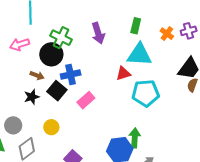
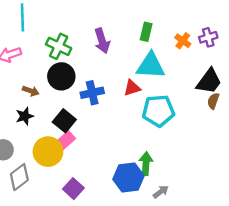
black circle: (51, 54) -> (61, 76), moved
blue cross: (71, 74) -> (92, 93), moved
black square: (57, 91) -> (64, 121), moved
pink rectangle: (86, 100) -> (65, 141), moved
yellow circle: (51, 127) -> (48, 152), size x1.6

